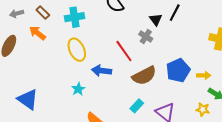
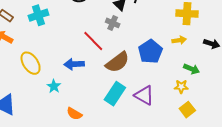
yellow ellipse: (77, 50) -> (31, 63), moved
yellow arrow: (204, 75) -> (179, 40), moved
cyan rectangle: (137, 106) -> (115, 94), size x1.6

